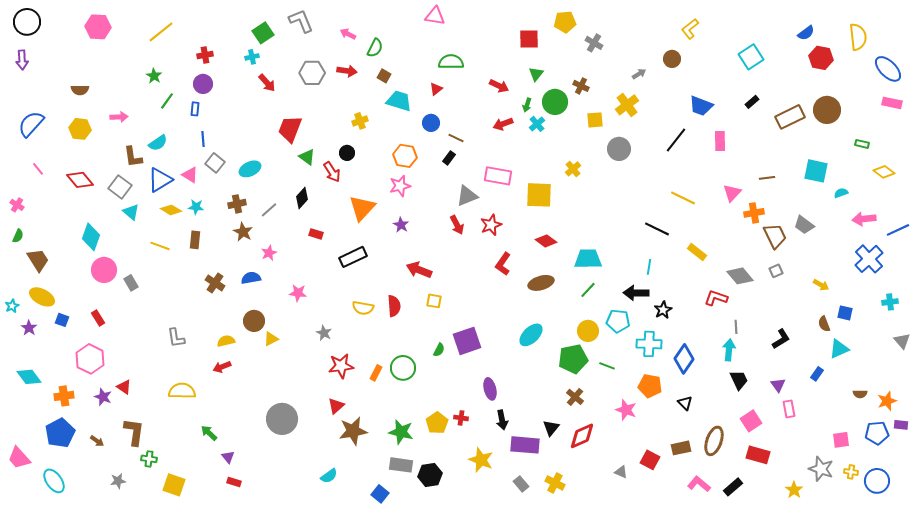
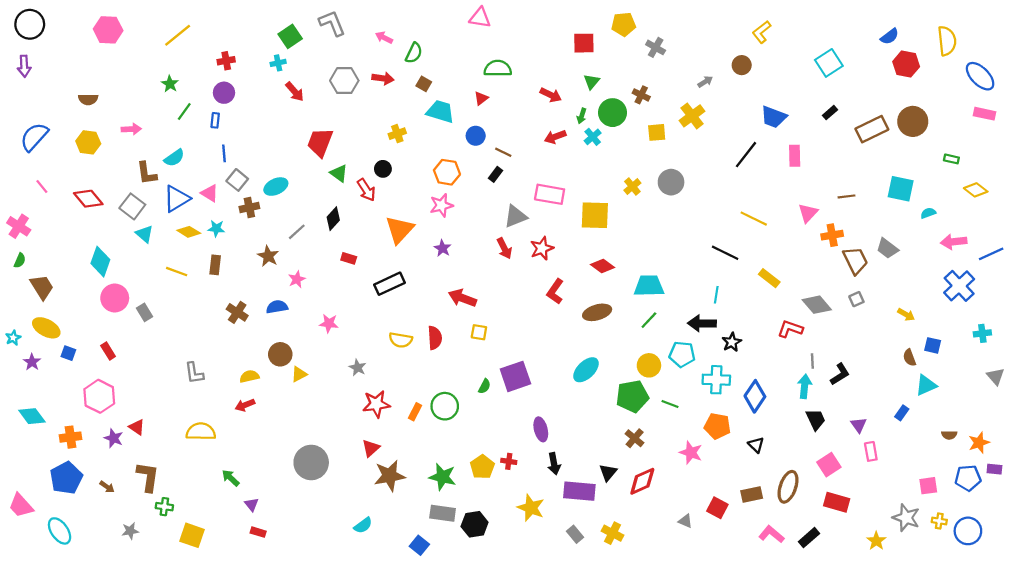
gray circle: (619, 149) -> (671, 182), moved
brown cross: (237, 204) -> (249, 208), moved
pink cross: (17, 205) -> (19, 226), size x1.5
black L-shape: (781, 339) -> (840, 374), moved

